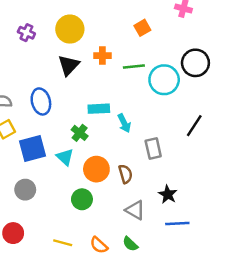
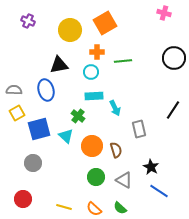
orange square: (142, 28) -> (105, 23), moved, size x1.6
purple cross: (26, 33) -> (28, 21), moved
black triangle: (69, 65) -> (59, 65), moved, turned 36
cyan circle: (164, 80) -> (91, 72), moved, size x0.6
green circle: (82, 199) -> (96, 177), moved
blue line: (177, 223) -> (159, 191), turned 36

